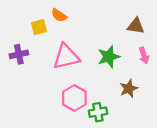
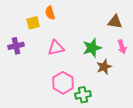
orange semicircle: (59, 15) -> (50, 13), turned 40
pink triangle: (66, 57) -> (56, 48), size x0.7
brown star: (129, 89) -> (104, 67), moved

